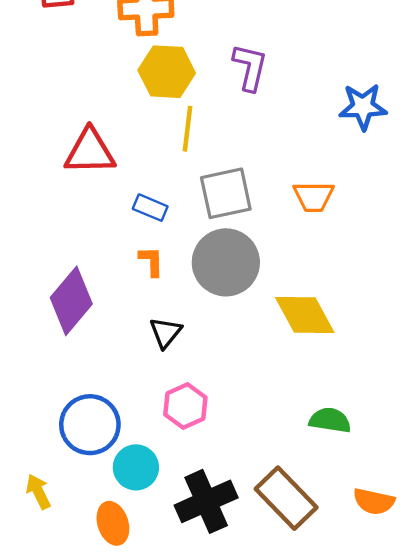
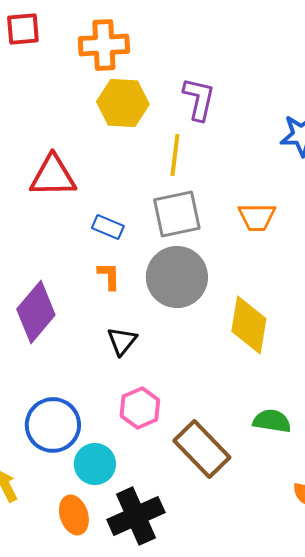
yellow line: (187, 129) -> (175, 155), moved
yellow diamond: (305, 315) -> (249, 325), turned 38
brown rectangle: (286, 498) -> (202, 449), moved
black cross: (206, 501) -> (136, 516), moved

